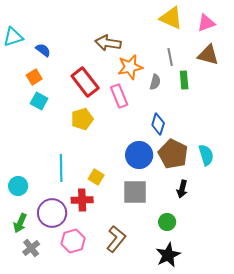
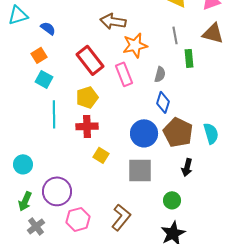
gray semicircle: (155, 82) -> (160, 74), moved
cyan line: (61, 168) -> (54, 114), moved
red cross: (82, 200) -> (87, 126), moved

